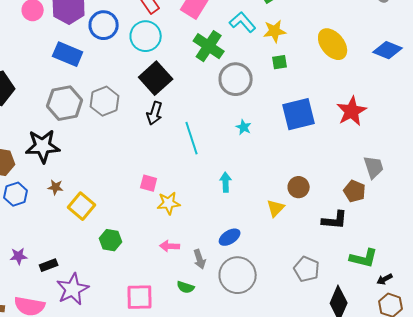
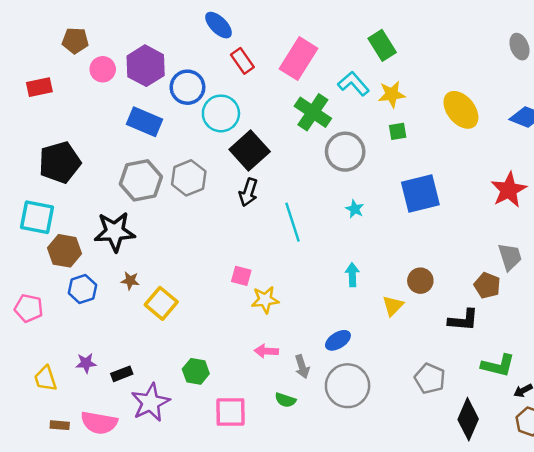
cyan circle: (146, 36) -> (221, 113), moved
red star: (352, 111) -> (509, 190), moved
cyan arrow: (226, 182) -> (352, 275), moved
green hexagon: (111, 240) -> (196, 371), moved

